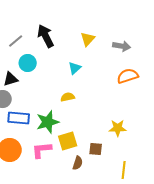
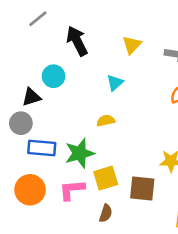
gray line: (16, 41) -> (38, 19), moved
brown square: (96, 149) -> (142, 188), size x1.5
brown semicircle: (78, 163) -> (106, 213), moved

